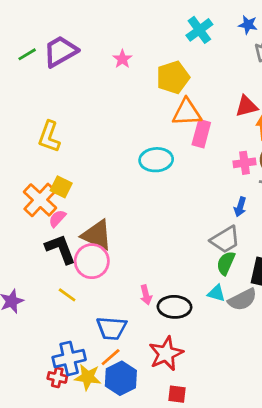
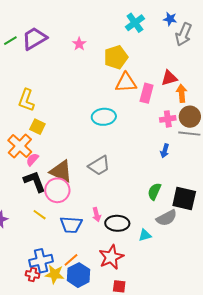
pink rectangle: (201, 134) -> (147, 93), moved
yellow square: (61, 187) -> (37, 127), moved
gray trapezoid: (225, 240) -> (99, 166), moved
cyan triangle: (216, 293) -> (145, 235), moved, turned -32
blue trapezoid: (112, 328) -> (71, 225), moved

